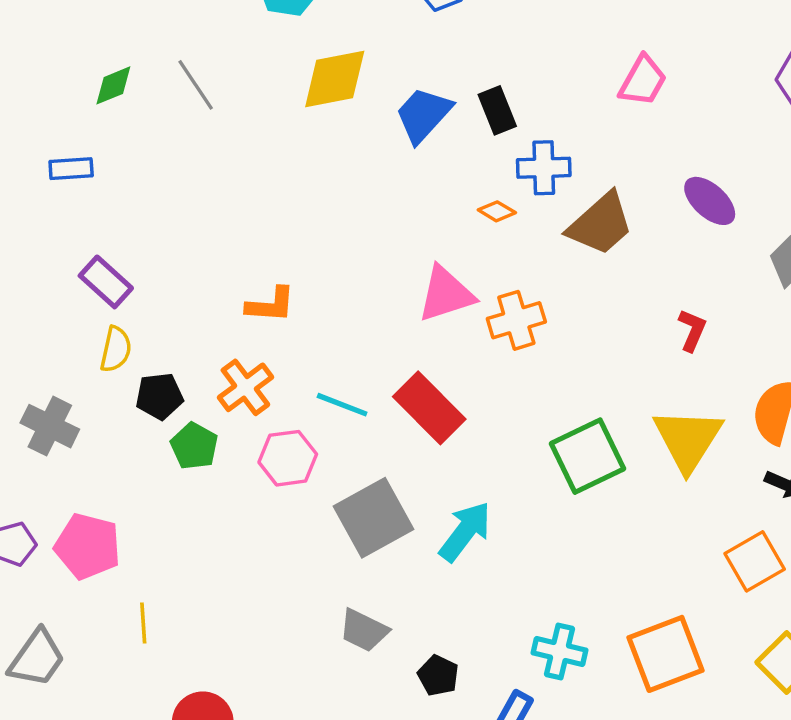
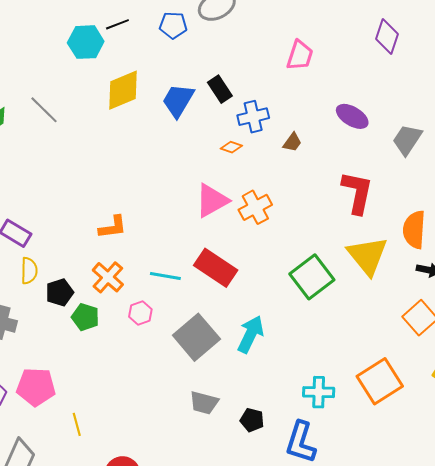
brown trapezoid: (601, 224) -> (292, 142), size x0.5
red L-shape: (692, 330) -> (357, 192), size x1.8
pink hexagon: (288, 458) -> (140, 313), size x0.7

